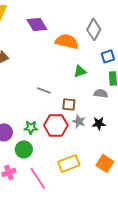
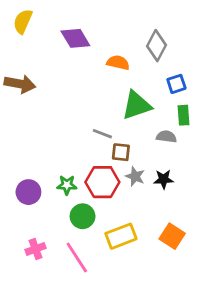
orange semicircle: (67, 41) -> (118, 63), size x0.7
green triangle: (80, 71) -> (137, 105), size x1.6
gray line: (44, 90) -> (102, 134), moved
green circle: (24, 149) -> (83, 216), moved

